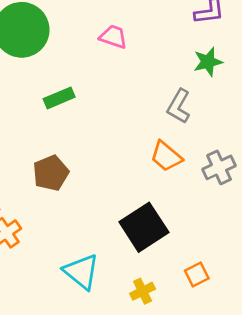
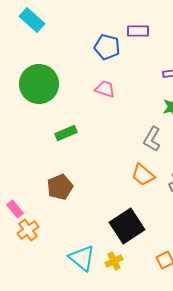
yellow cross: (143, 291) -> (114, 261), moved

